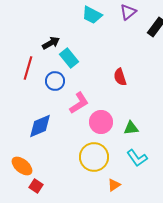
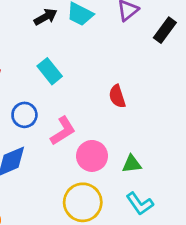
black arrow: (51, 43) -> (46, 17), moved
blue circle: (55, 81) -> (24, 115), moved

